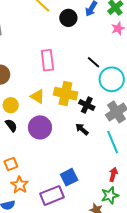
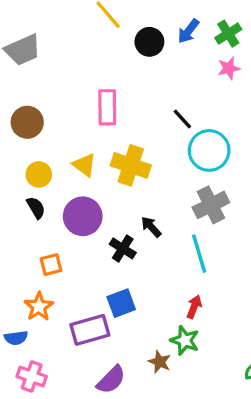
black cross: (87, 105) -> (123, 248), moved
orange square: (11, 164) -> (51, 265), moved
green star: (110, 195) -> (185, 340), turned 30

